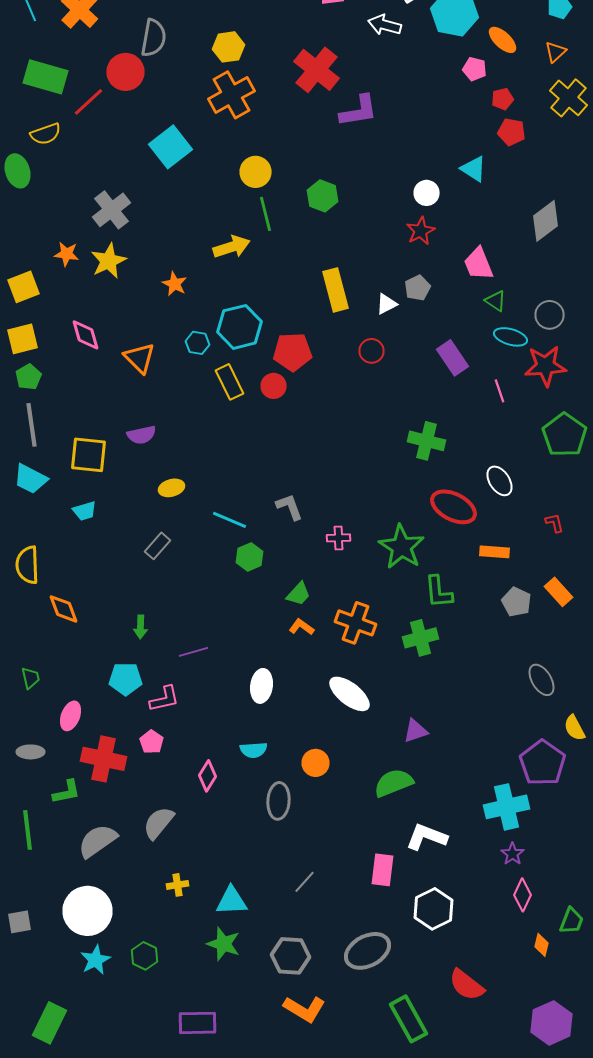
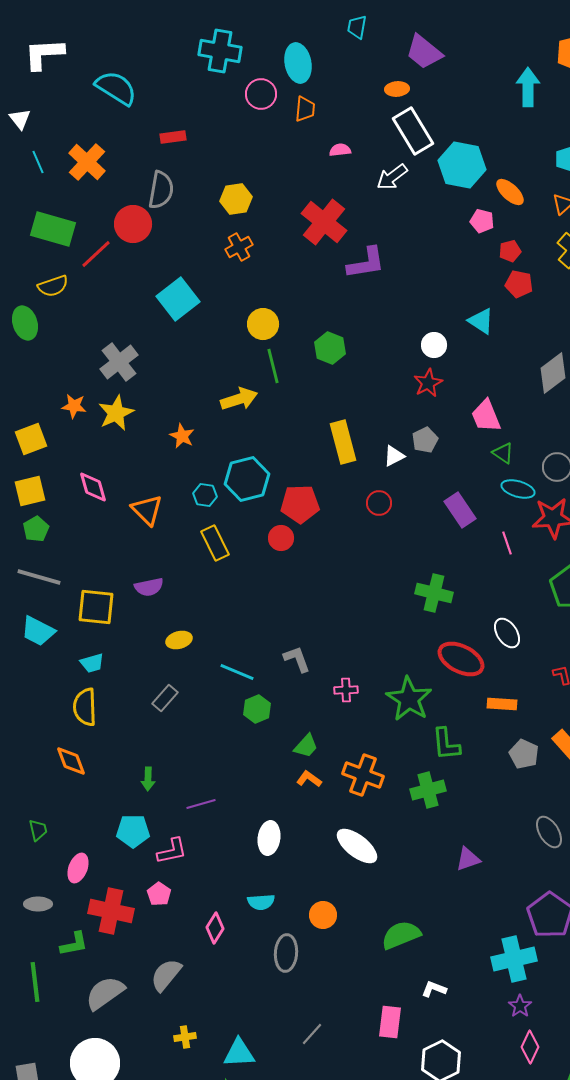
white arrow: (384, 25) -> (392, 177), turned -52
orange cross: (232, 95) -> (239, 247), size x0.6
yellow rectangle: (230, 382) -> (215, 543), moved
gray line: (32, 425) -> (39, 577), turned -66
yellow semicircle: (28, 565) -> (85, 707), moved
purple triangle: (416, 731) -> (468, 859), moved
white L-shape: (426, 837) -> (434, 989), size x0.6

